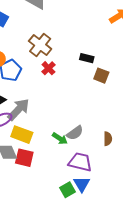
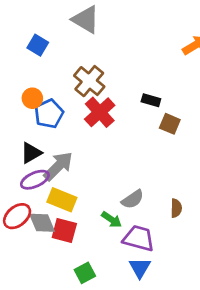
red cross: (48, 68) -> (100, 112), size x1.6
green arrow: (60, 139) -> (112, 220), moved
green square: (68, 190) -> (85, 273), moved

